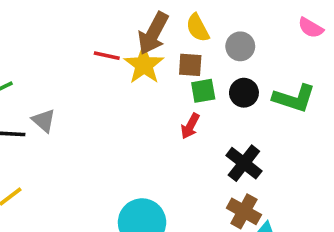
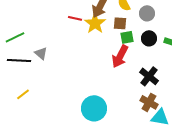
red arrow: (190, 126) -> (120, 56), size x1.6

